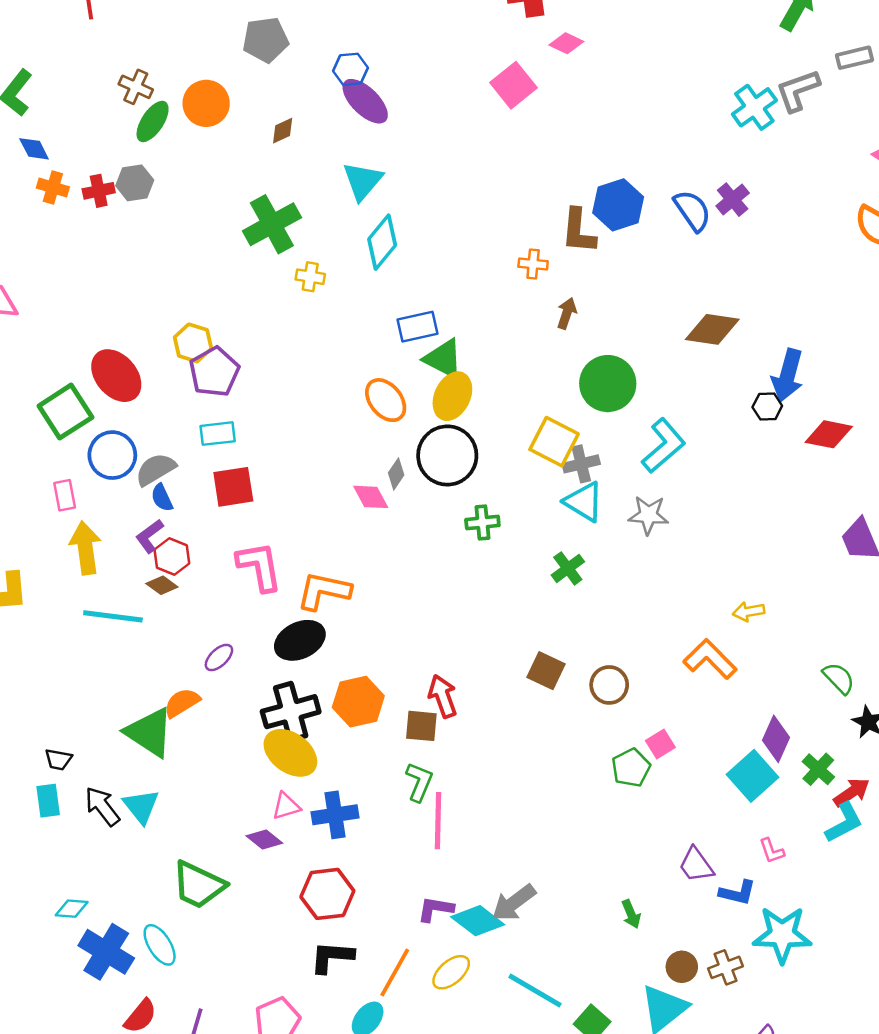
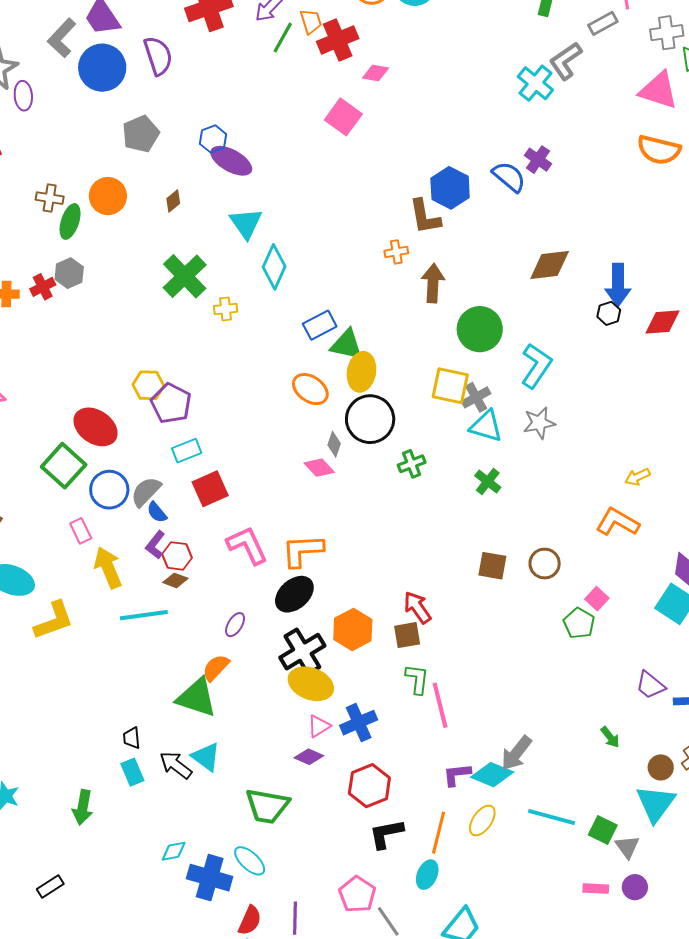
brown arrow: (567, 313) -> (433, 283), size x1.5
black trapezoid: (58, 759) -> (132, 738), turned 90

